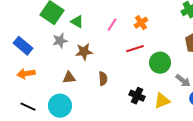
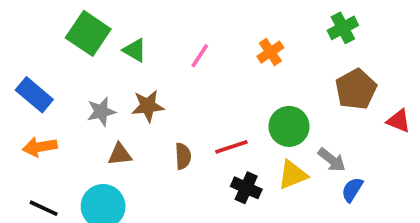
orange cross: (141, 23) -> (270, 52), moved
gray star: (60, 41) -> (101, 112), moved
red line: (135, 49) -> (231, 147), moved
yellow triangle: (162, 101) -> (293, 175), moved

